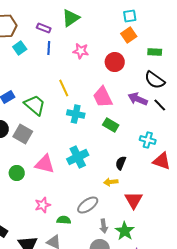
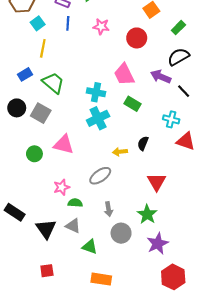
green rectangle: (155, 52) -> (178, 28), turned -48
black semicircle: (155, 80) -> (178, 57), turned 115
yellow line: (64, 88) -> (43, 48), moved, turned 36
black line: (160, 105) -> (184, 91), moved
cyan cross: (78, 157) -> (98, 118), moved
yellow arrow: (111, 182) -> (120, 152), moved
gray ellipse: (88, 205) -> (100, 176), moved
green semicircle: (64, 220) -> (75, 203), moved
gray arrow: (104, 226) -> (109, 209), moved

